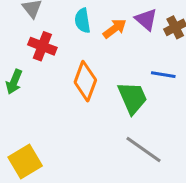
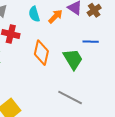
gray line: (144, 150) -> (70, 97), moved

